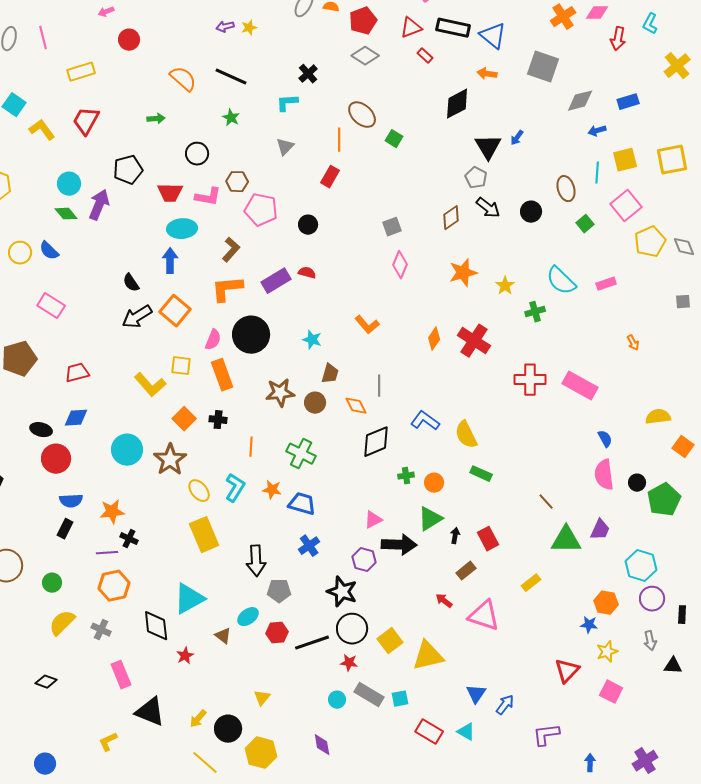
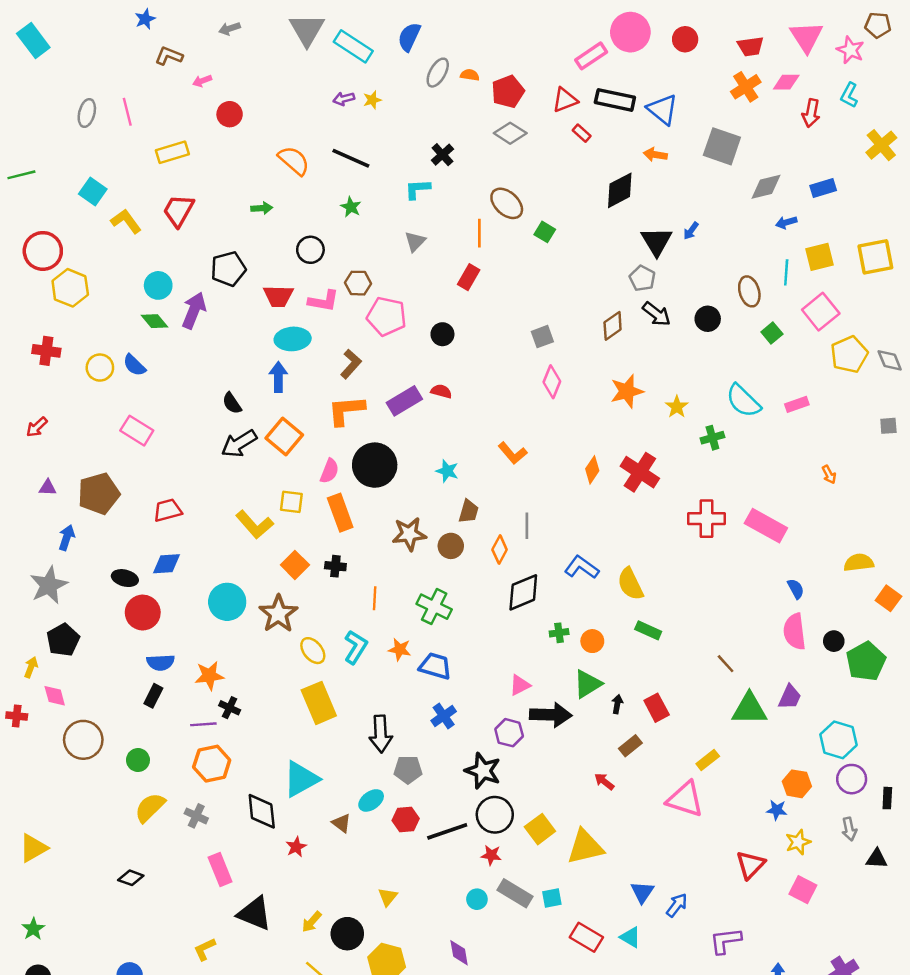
orange diamond: (356, 406) -> (500, 550), turned 55
pink triangle: (484, 616) -> (685, 799), moved

